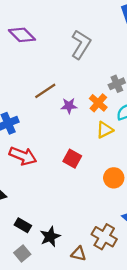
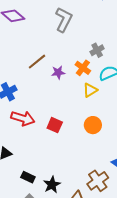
red square: (72, 159) -> (55, 125), moved
orange circle: (114, 178) -> (93, 125), moved
brown cross: (104, 237) -> (98, 181), turned 30

